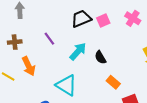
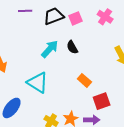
purple line: (49, 39) -> (25, 11), moved, turned -56
black semicircle: (100, 57) -> (72, 47), moved

